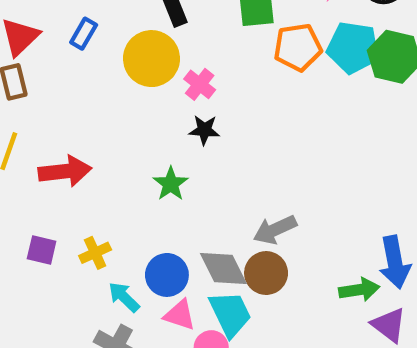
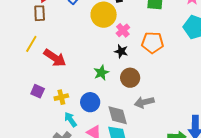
orange pentagon: (298, 47) -> (152, 43), moved
red arrow: (65, 171) -> (55, 58), turned 30
brown circle: (266, 273) -> (130, 78), moved
blue circle: (167, 275) -> (90, 102), moved

